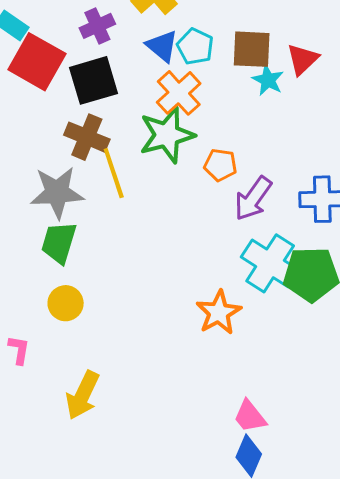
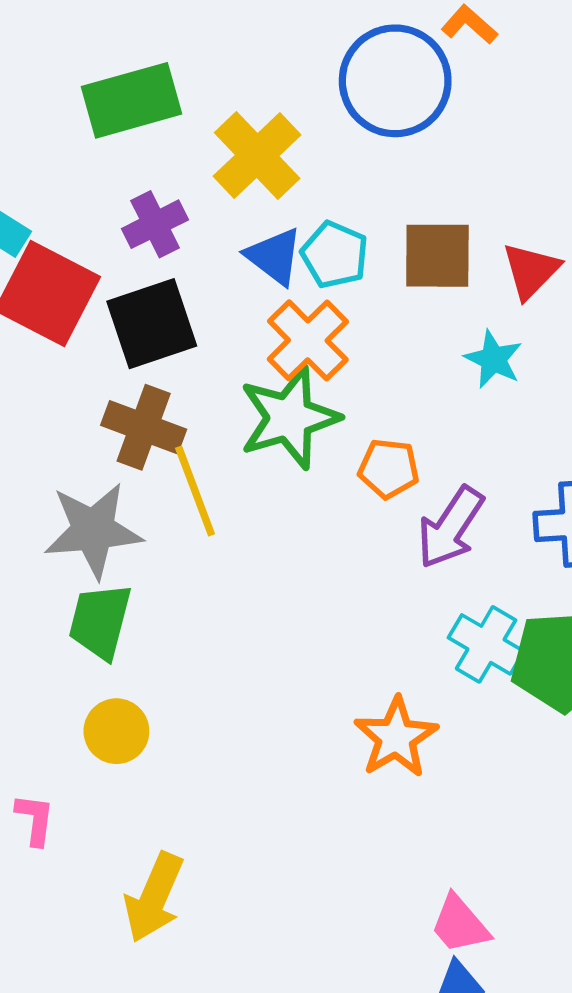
cyan star: (268, 80) -> (493, 359), moved
cyan cross: (270, 263) -> (486, 644), size x0.7

